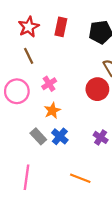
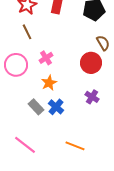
purple cross: (101, 137) -> (92, 97), moved
pink line: (27, 177) -> (25, 145), turned -60

